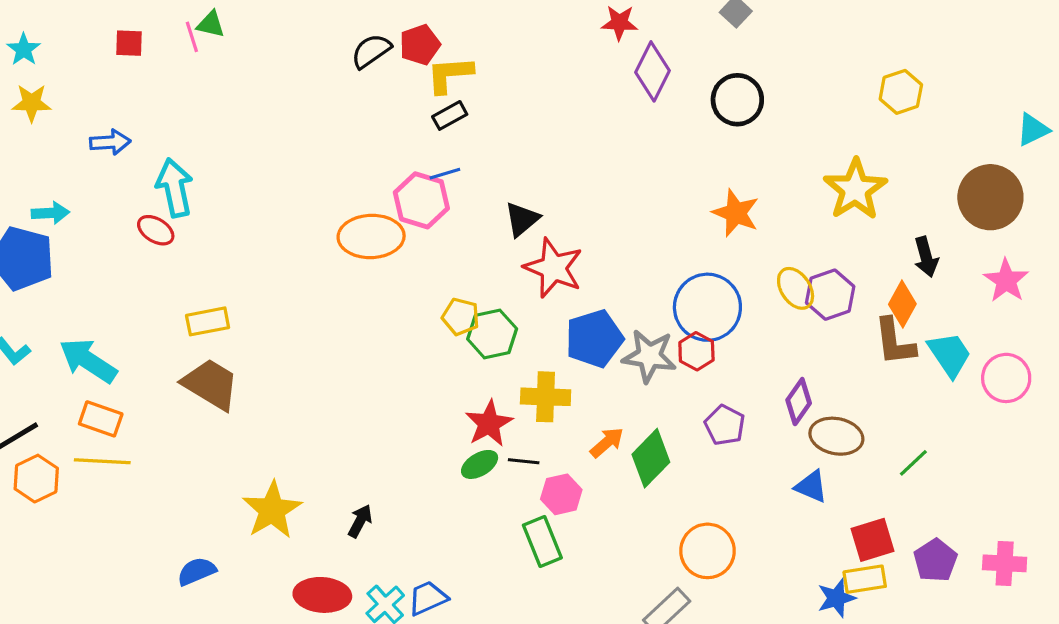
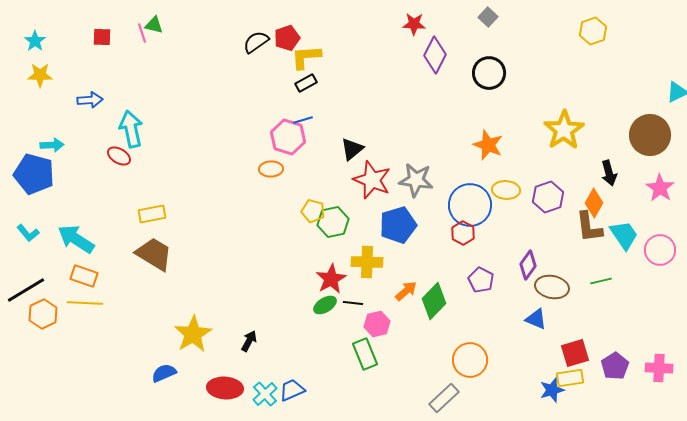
yellow hexagon: (901, 92) -> (593, 31), moved
orange ellipse: (371, 236) -> (271, 169), moved, size x0.6
yellow ellipse: (796, 288) -> (506, 190), moved, turned -52
gray star: (649, 356) -> (416, 180), moved
green line: (913, 463) -> (601, 281), moved, turned 30
blue semicircle: (197, 571) -> (164, 373), moved

